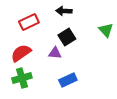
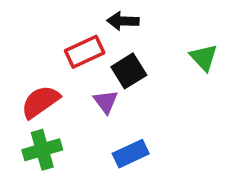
red rectangle: (29, 22) -> (85, 52), moved
purple triangle: (55, 53) -> (106, 102), turned 48

